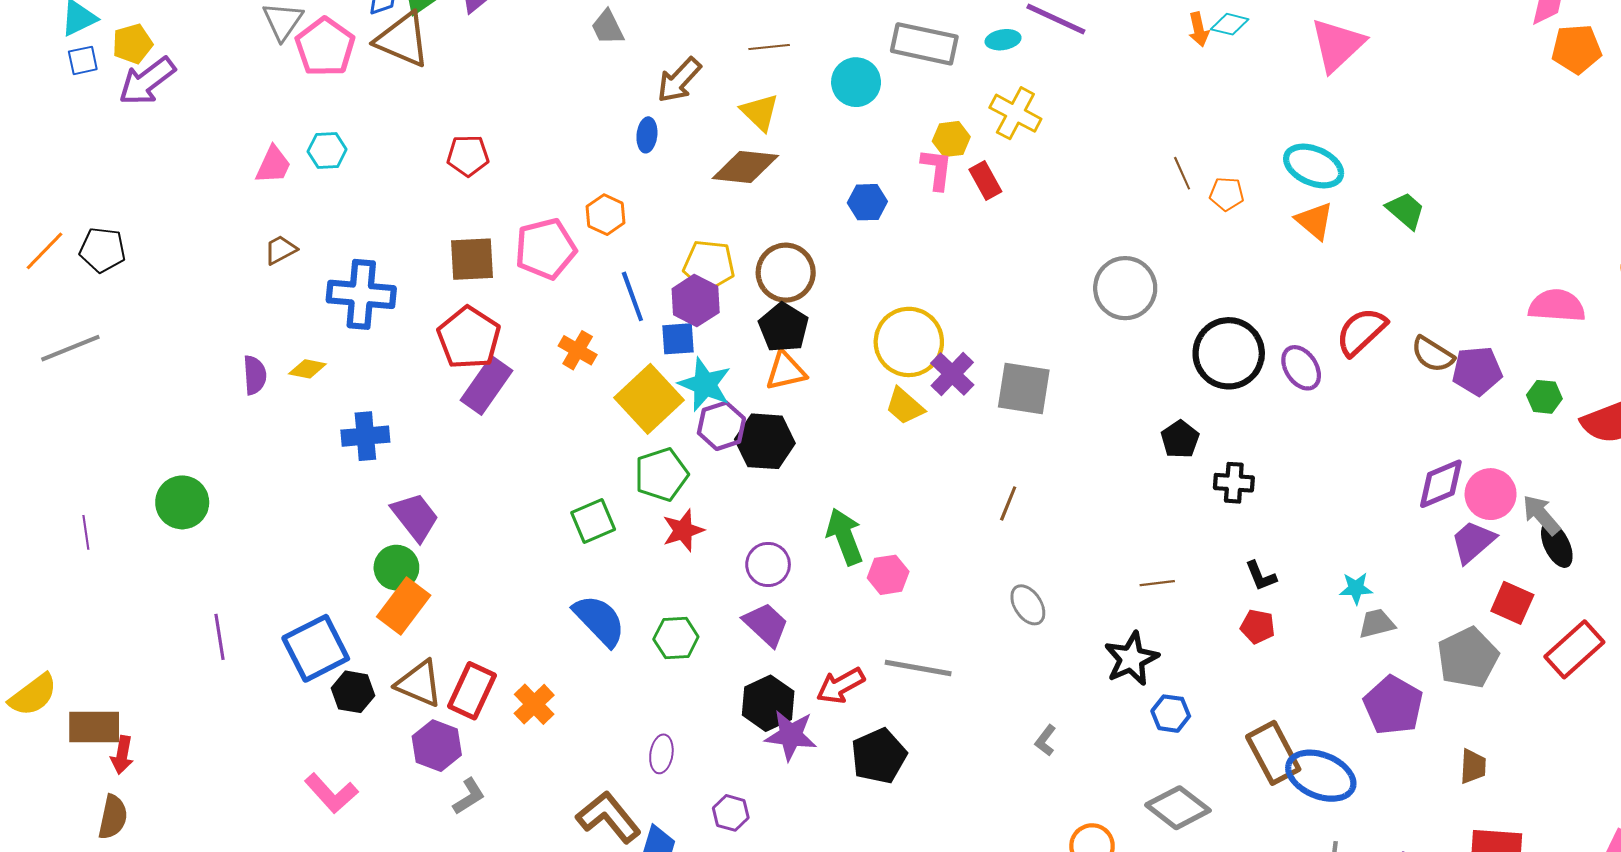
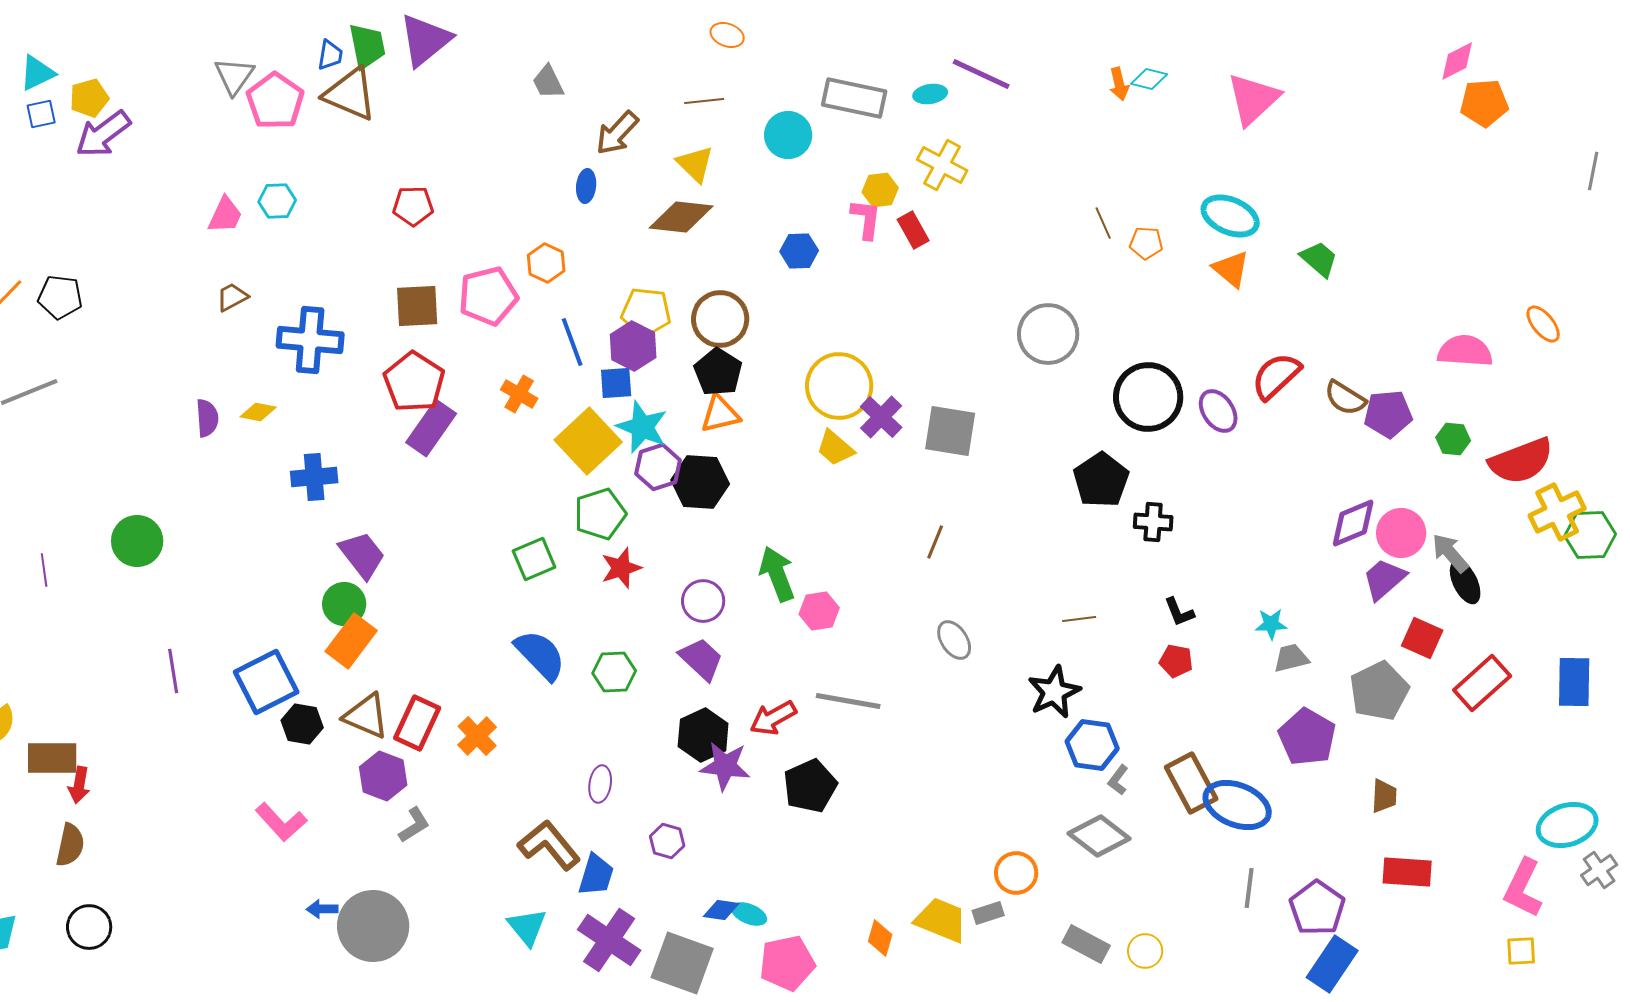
black pentagon: (1180, 439) -> (1101, 480), size x1.5
blue hexagon: (1171, 714) -> (1092, 745), size x1.4
gray L-shape: (1045, 740) -> (1118, 780), moved

